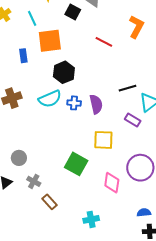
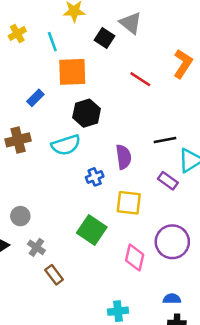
blue rectangle: (23, 56) -> (35, 98), moved, turned 48
blue cross: (74, 103) -> (95, 177), moved, turned -32
cyan cross: (91, 219) -> (118, 311), moved

